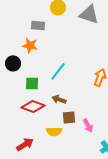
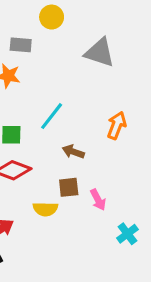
gray triangle: (89, 14) -> (100, 53), moved
brown arrow: (59, 99) -> (73, 152), moved

